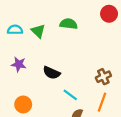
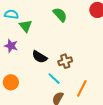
green semicircle: (69, 24) -> (60, 15), turned 35
green triangle: (38, 31) -> (26, 26), moved
brown cross: (103, 77) -> (65, 61), moved

